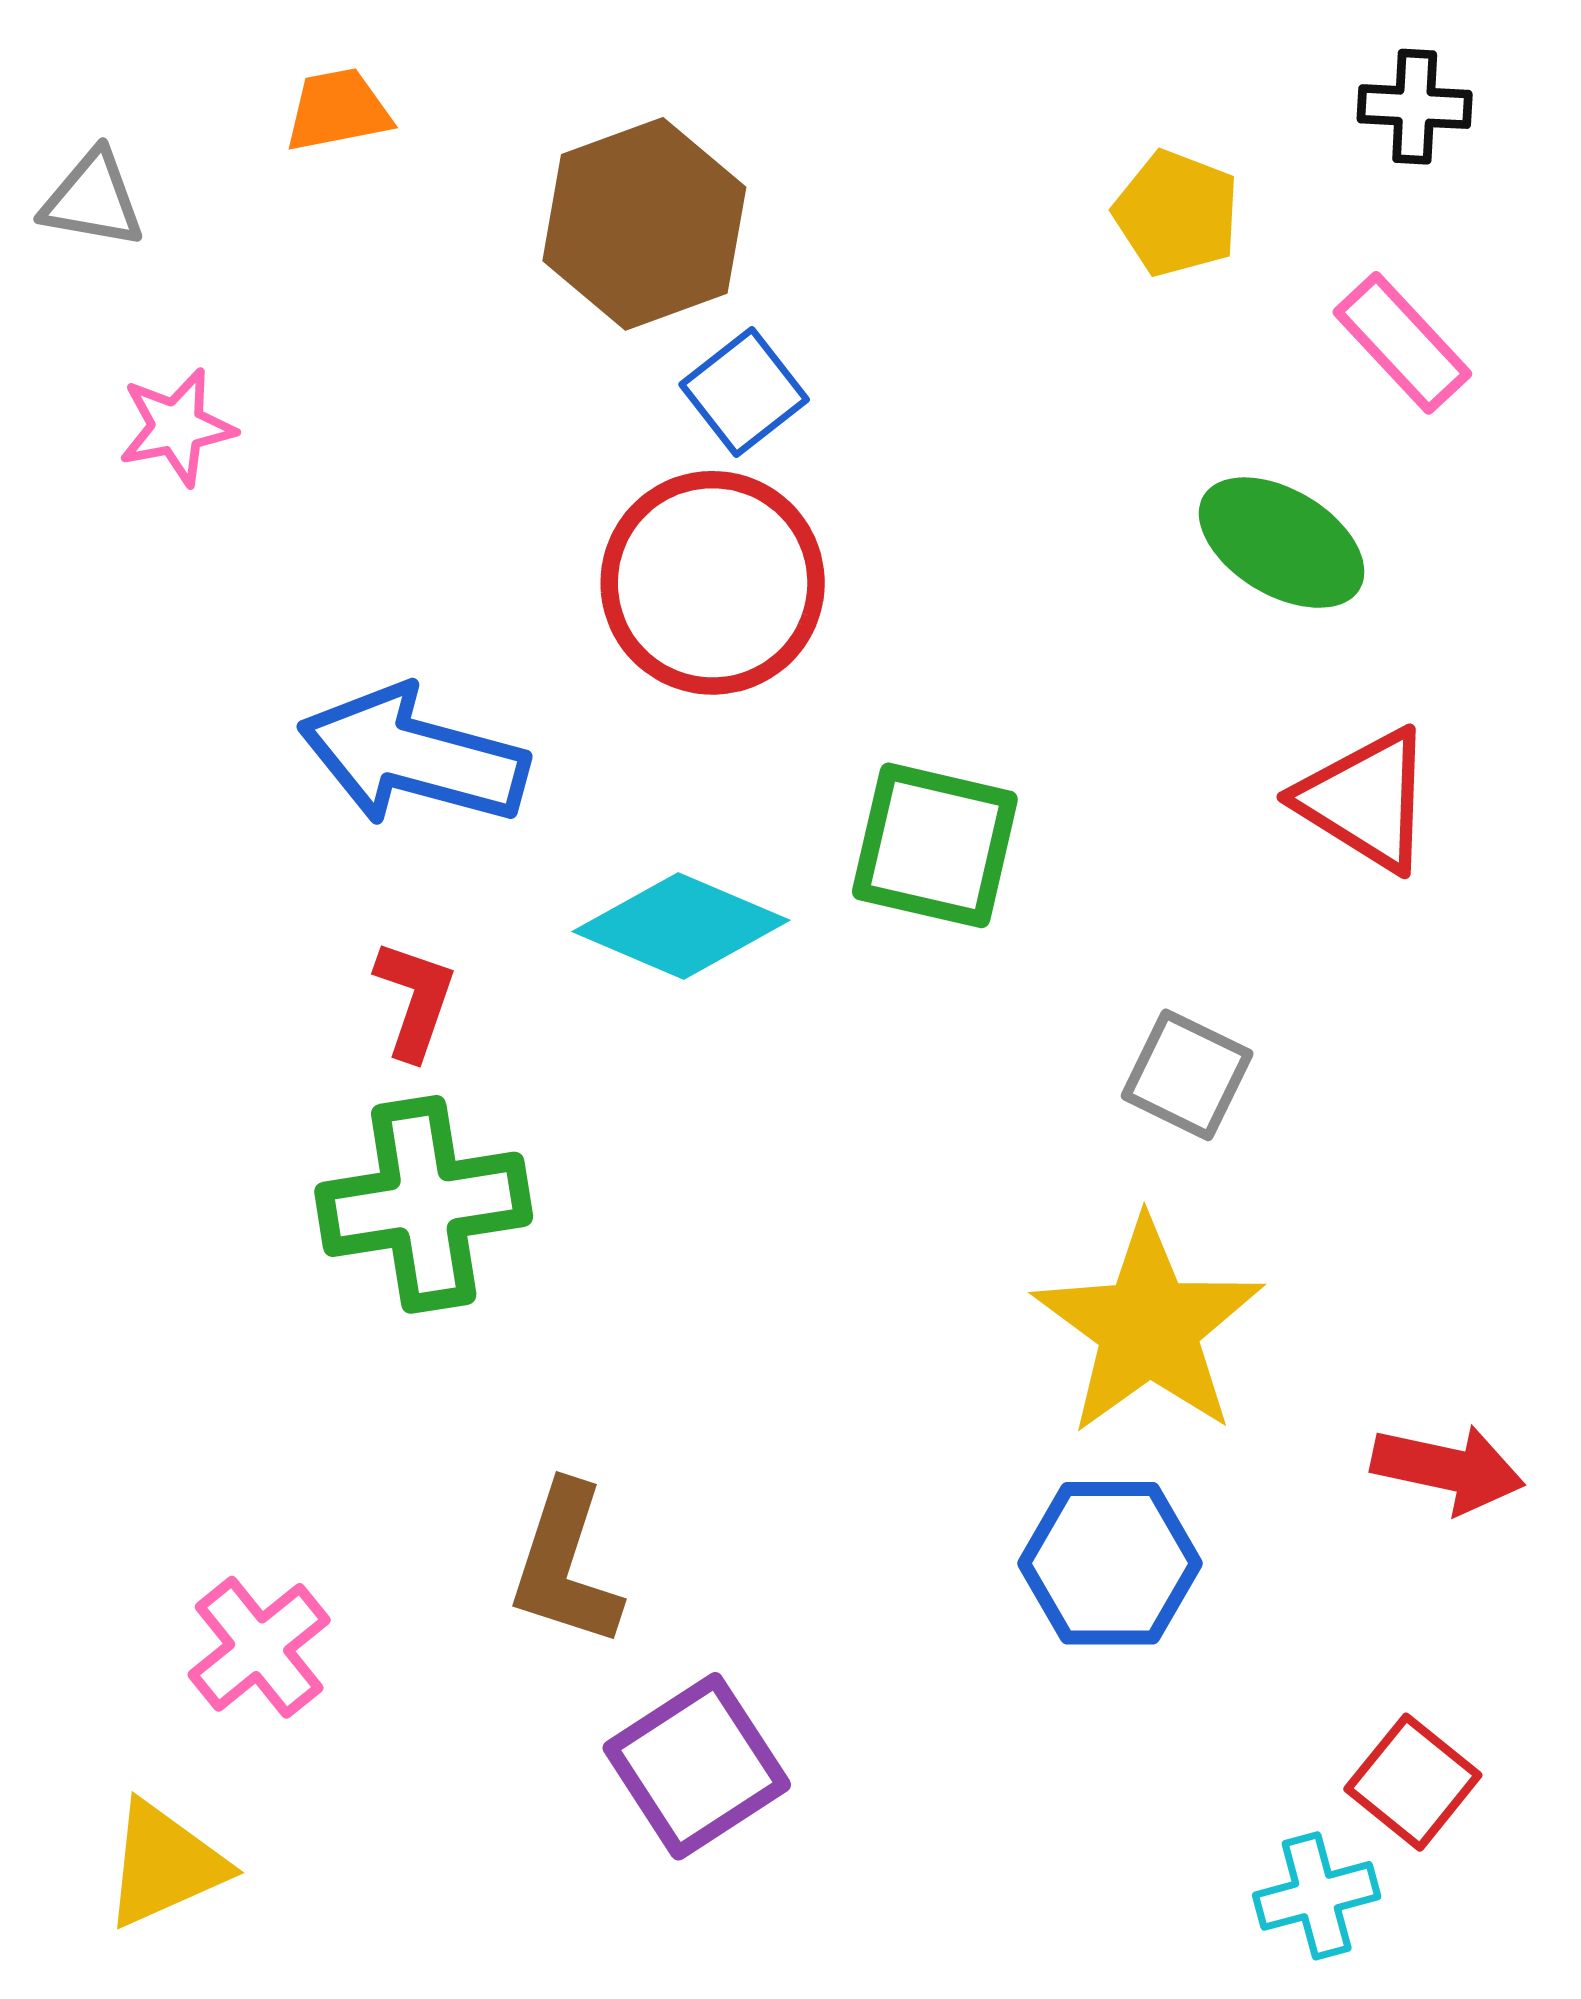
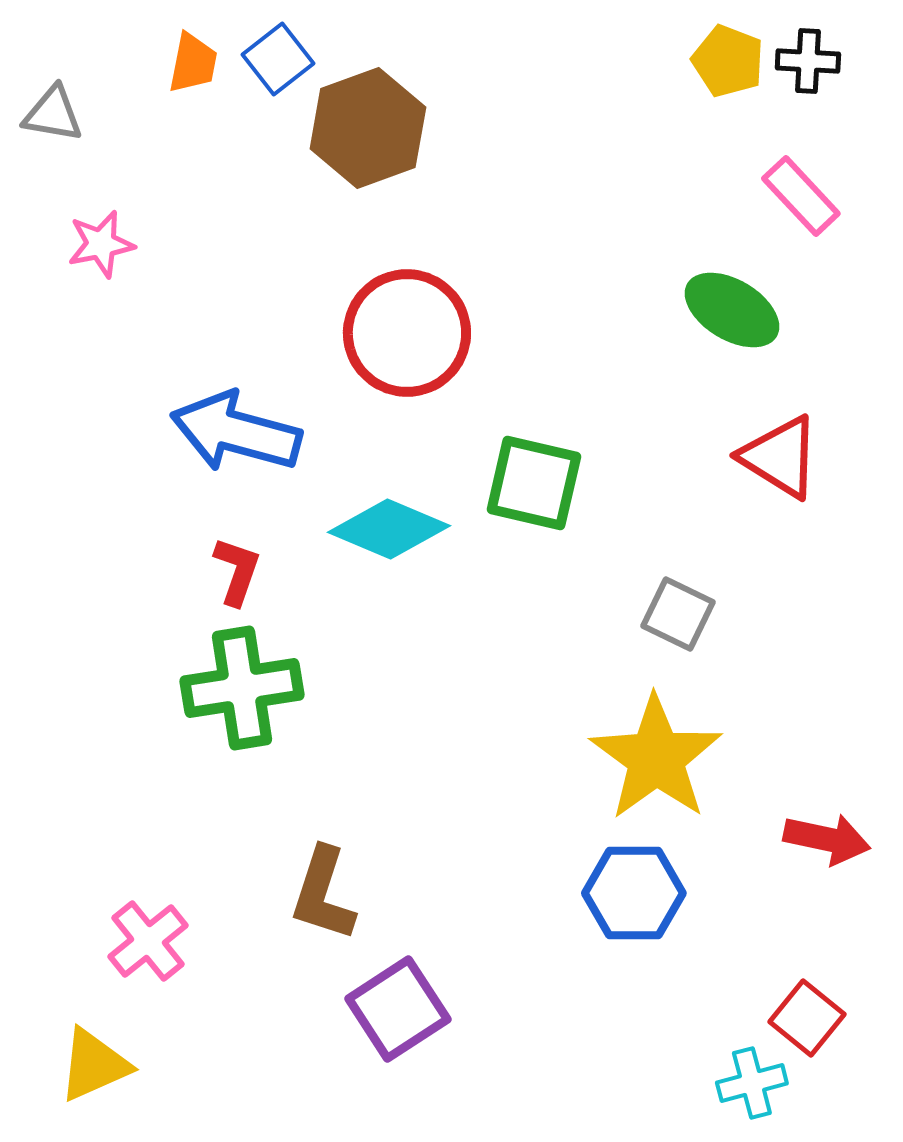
orange trapezoid: (338, 110) -> (193, 63), turned 112
yellow pentagon: (1177, 213) -> (728, 61), moved
blue square: (744, 392) -> (278, 59), moved

